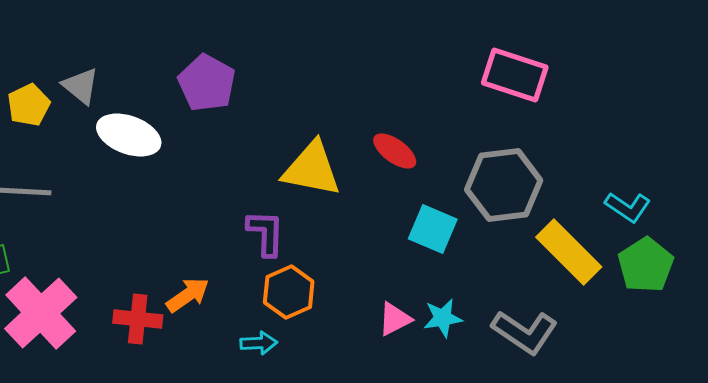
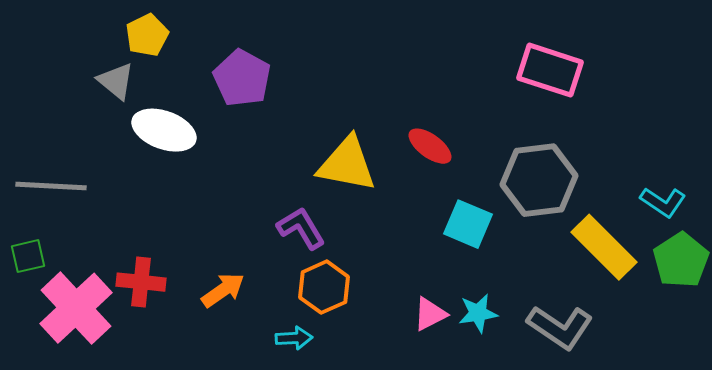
yellow pentagon: (29, 105) -> (147, 35), moved
purple L-shape: (266, 233) -> (301, 228), turned -33
red cross: (138, 319) -> (141, 282), moved

